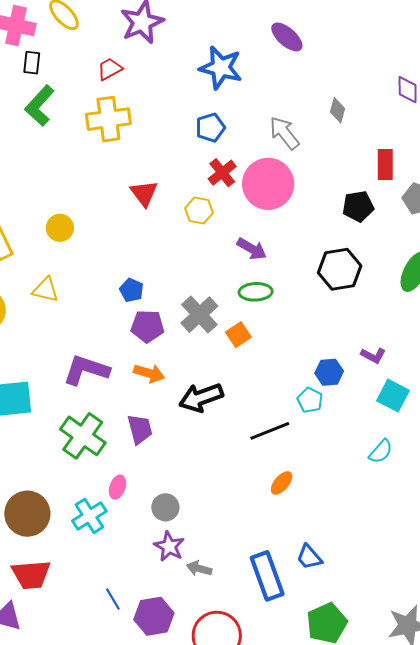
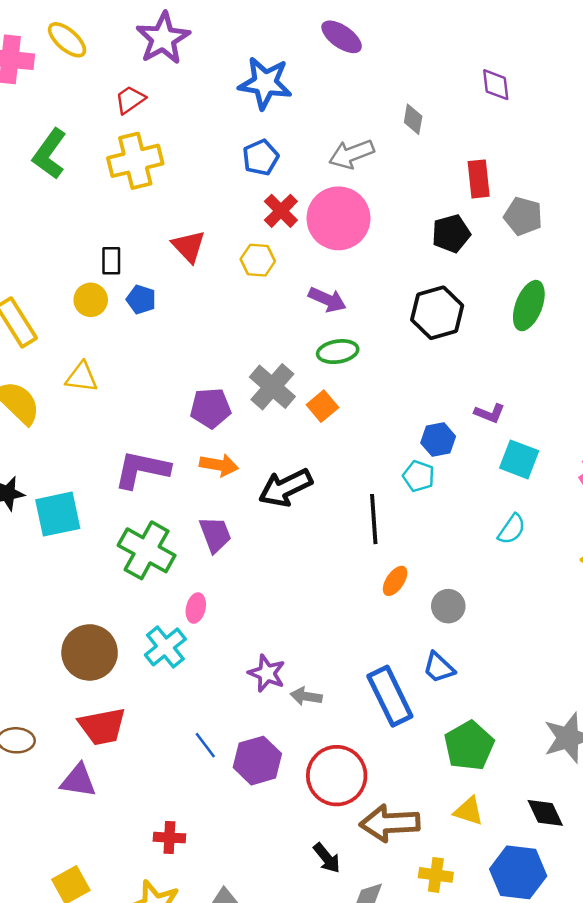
black rectangle: (32, 63) -> (111, 261), moved
gray arrow: (284, 133) -> (351, 154), turned -66
blue pentagon: (132, 290) -> (141, 299), moved
black line: (270, 431) -> (374, 519), turned -66
gray circle: (165, 507) -> (448, 606), moved

